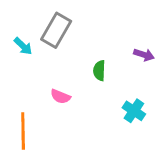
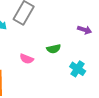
green semicircle: (99, 71) -> (54, 49), moved, turned -104

